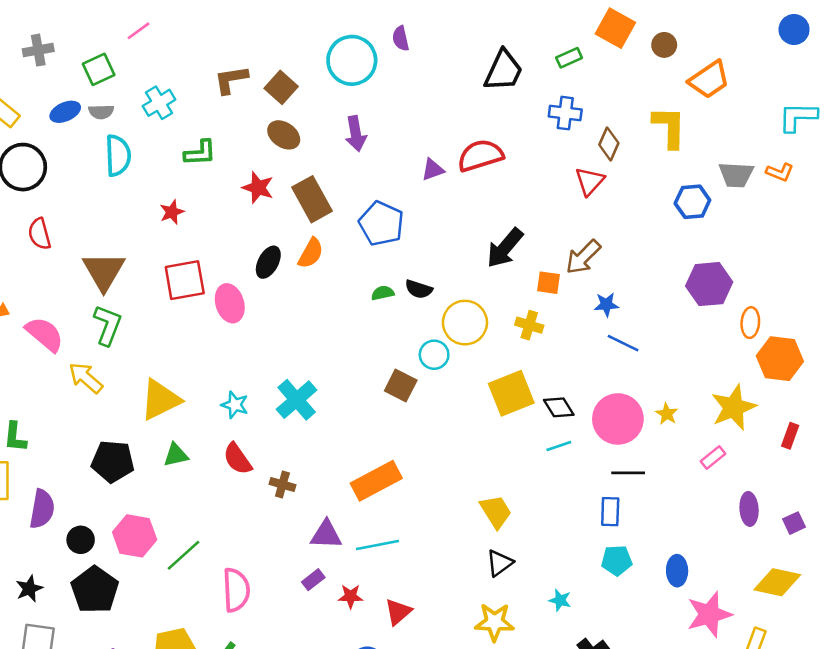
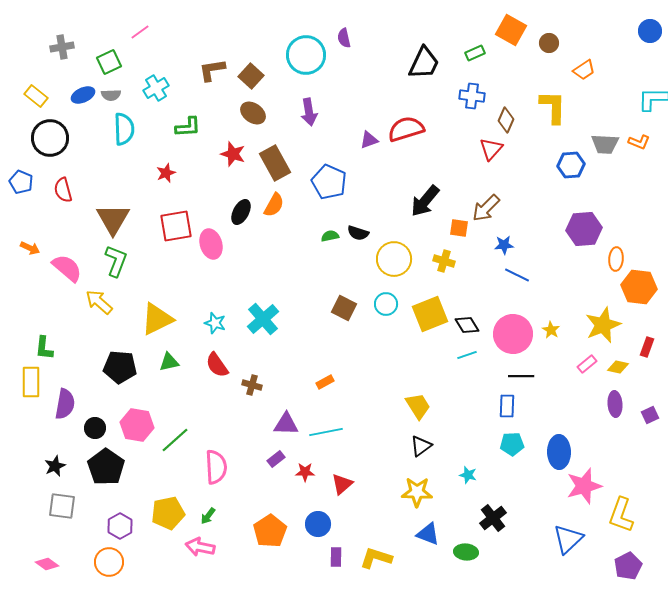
orange trapezoid: (709, 80) -> (584, 70), size x0.7
cyan circle: (434, 355) -> (386, 304), moved
orange rectangle: (376, 481) -> (325, 382), size x0.5
blue ellipse: (677, 571) -> (559, 452), size x1.4
yellow diamond: (777, 582) -> (618, 367), moved, size x0.6

